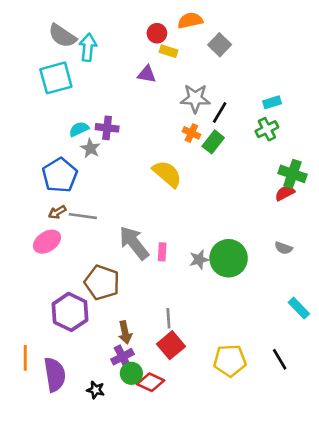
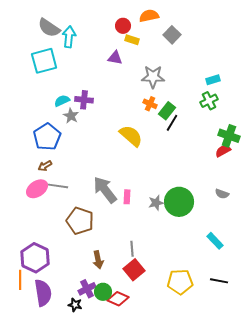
black line: (220, 113) -> (172, 123), moved
gray line: (83, 216) -> (57, 186), moved
cyan rectangle: (299, 308) -> (215, 241), moved
purple hexagon: (70, 312) -> (35, 258), moved
purple cross: (122, 357) -> (87, 289), moved
black line: (280, 359) -> (219, 281), turned -48

